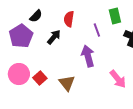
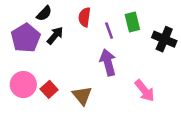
green rectangle: (115, 16) -> (132, 22), moved
purple line: (97, 30) -> (109, 31), moved
black arrow: (54, 37) -> (55, 35), moved

